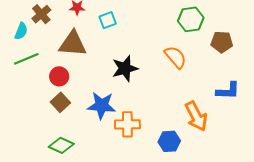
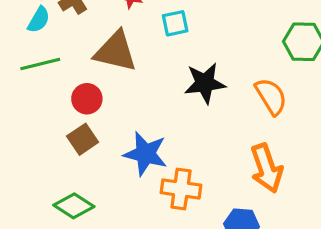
black star: (125, 68) -> (205, 83), moved
orange arrow: (196, 116) -> (267, 168), moved

